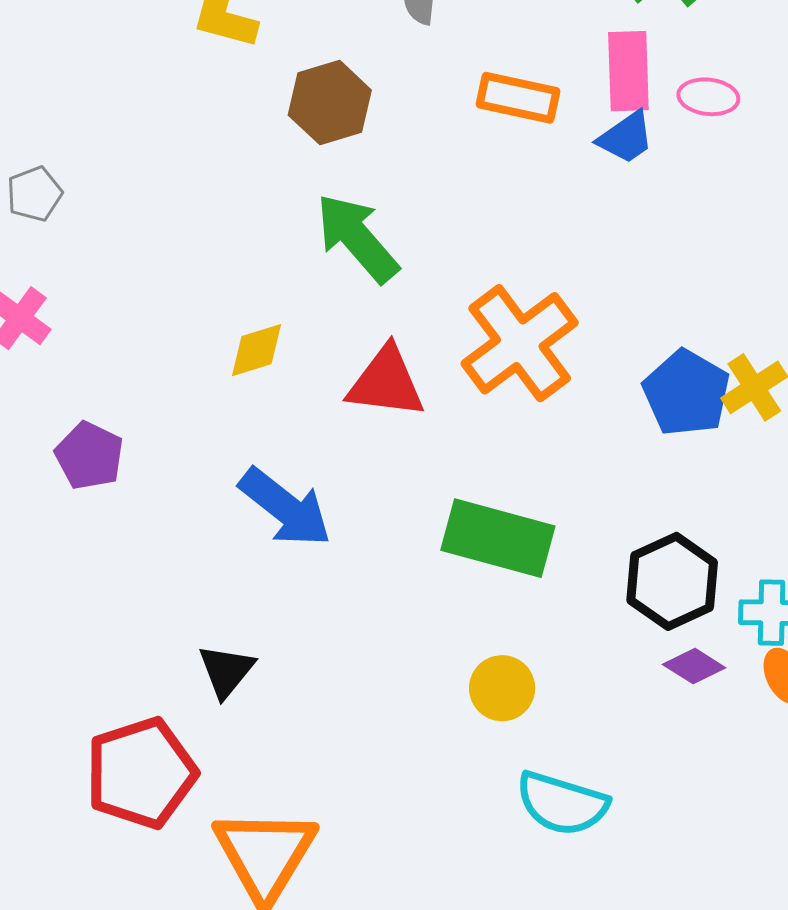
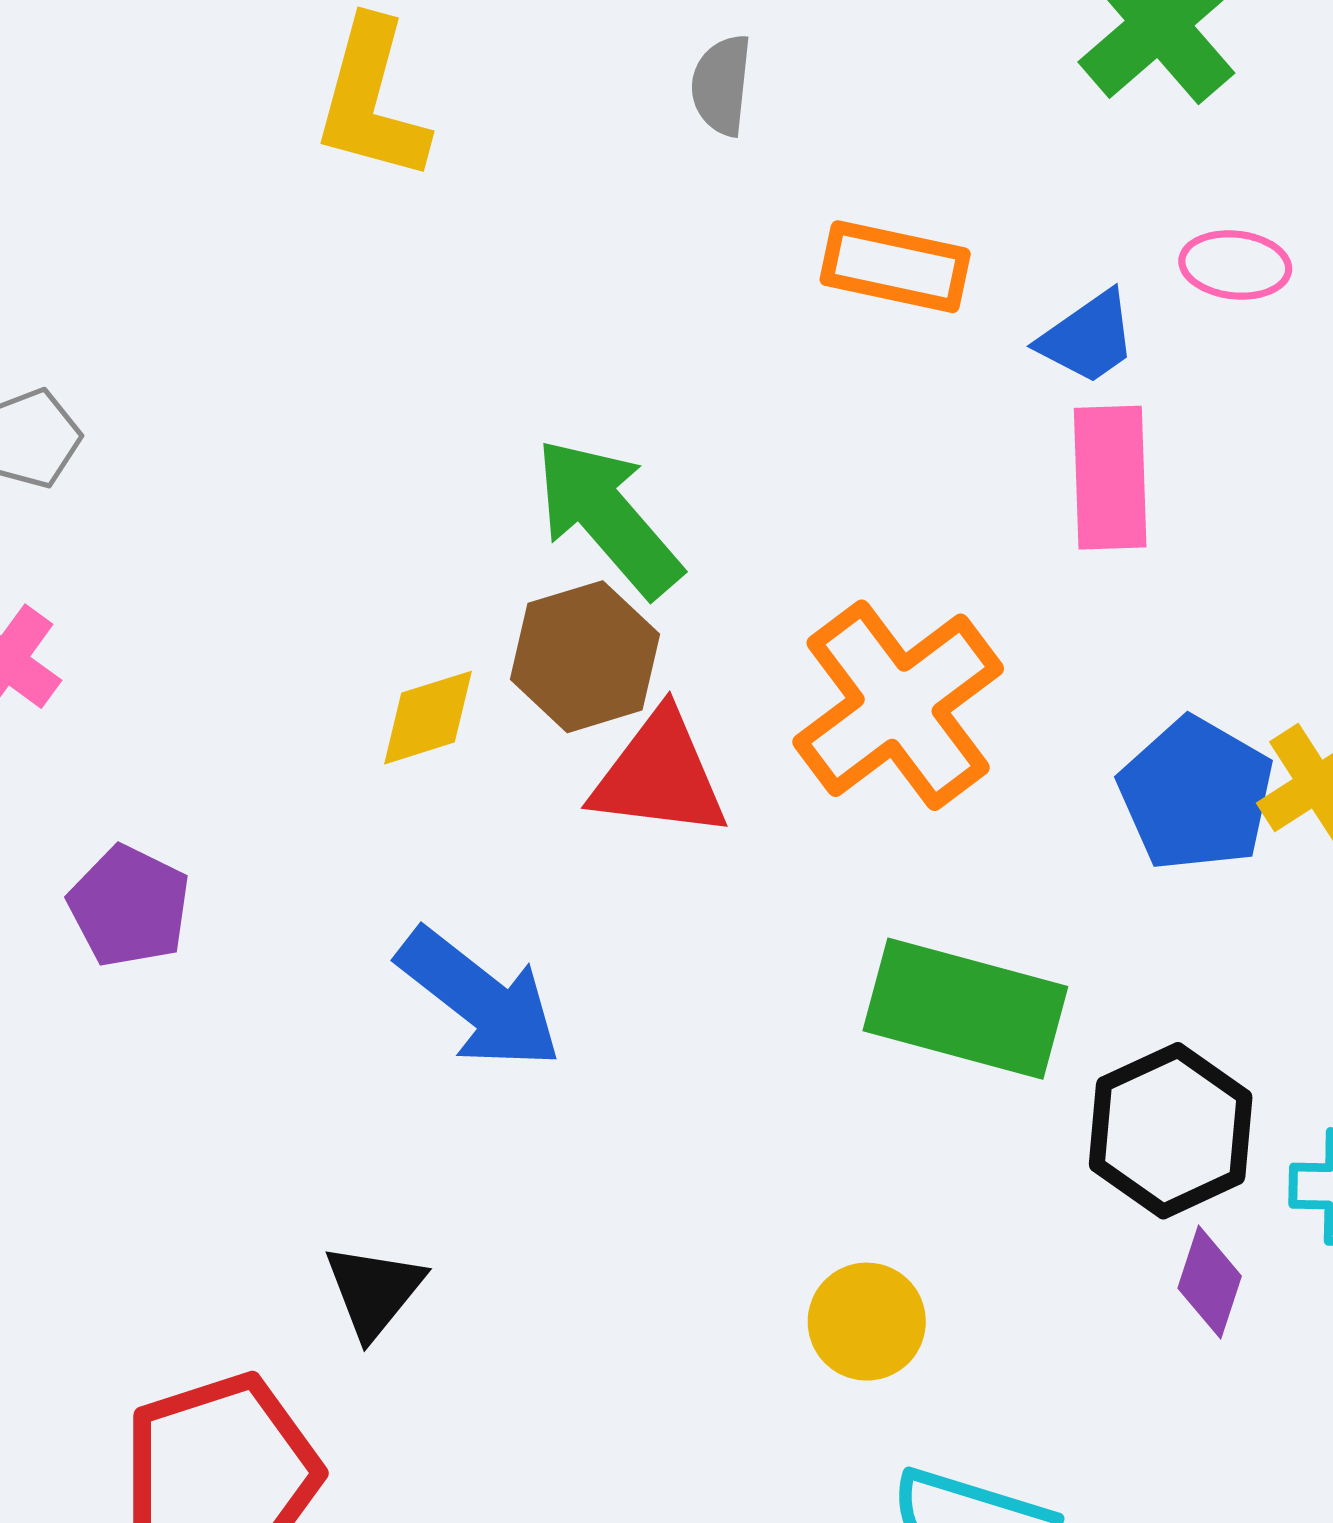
pink rectangle: (628, 71) -> (1110, 478), moved
brown hexagon: (330, 103) -> (585, 657), moved
green rectangle: (498, 538) -> (965, 1009), moved
purple diamond: (694, 666) -> (1210, 1282), turned 76

